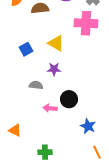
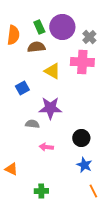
yellow triangle: (56, 43) -> (52, 71), moved
purple star: (54, 69) -> (50, 108), size x1.6
black circle: (69, 99) -> (81, 138), moved

